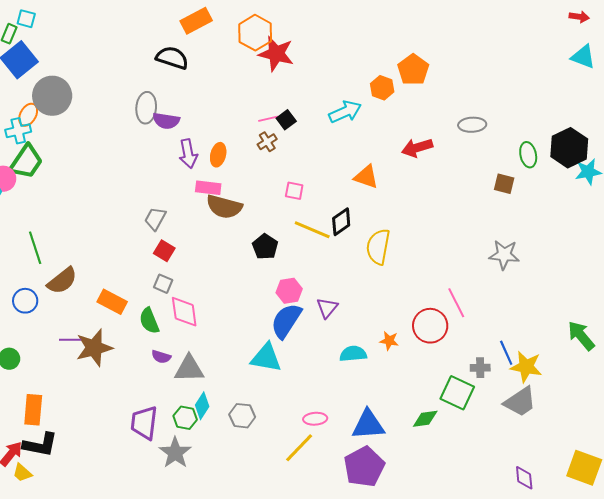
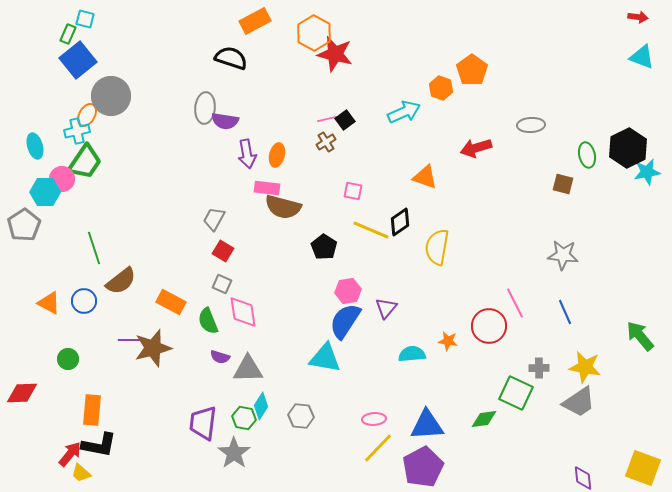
blue line: (506, 353) -> (565, 312), moved
yellow line: (299, 448) -> (378, 448), moved

